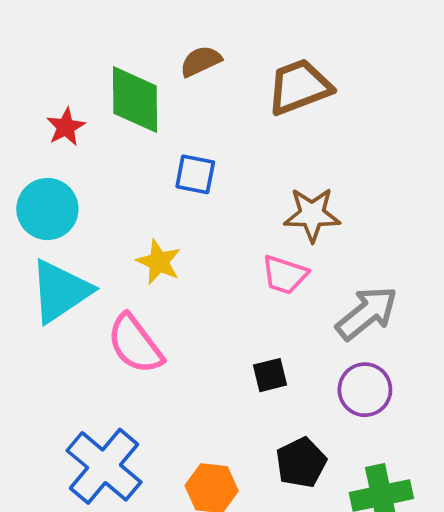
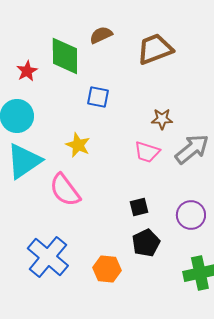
brown star: (312, 214) -> (162, 119), size x0.7
gray arrow: (367, 313) -> (192, 149), moved
black pentagon: (301, 463) -> (146, 243), moved

